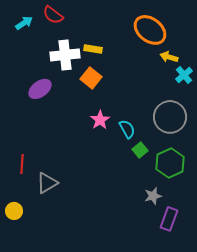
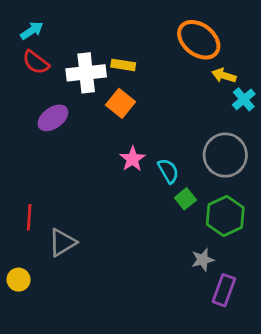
red semicircle: (53, 15) -> (36, 62), moved

